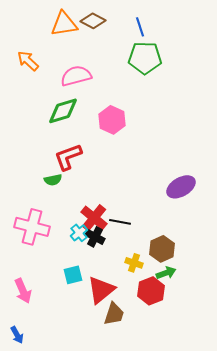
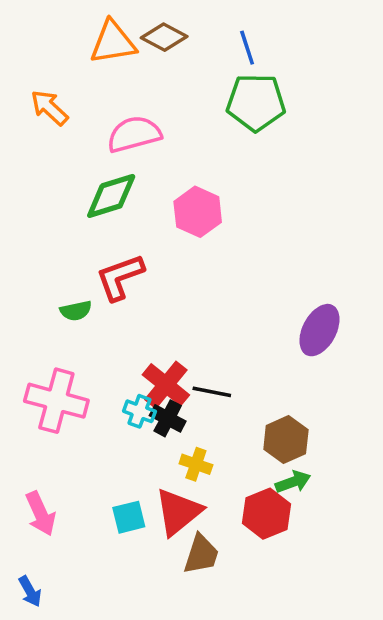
green semicircle: (53, 180) -> (76, 311), moved
purple ellipse: (181, 187) -> (319, 330), turned -32
cyan cross: (79, 233) -> (139, 411), turned -30
yellow cross: (134, 263) -> (196, 464), moved
cyan square: (73, 275) -> (129, 517), moved

